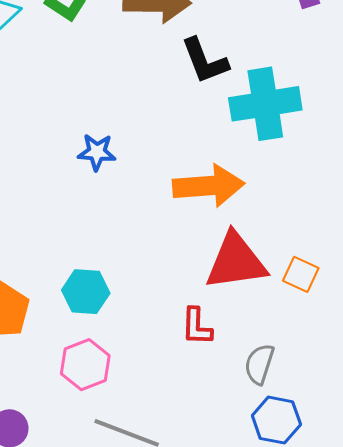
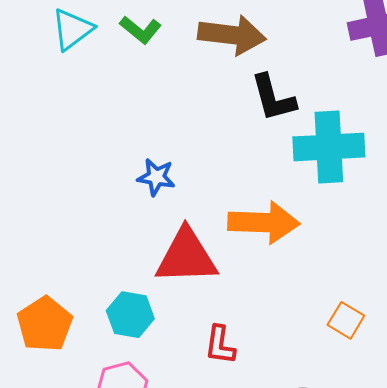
red triangle: (236, 261) -> (186, 257), moved
red L-shape: (197, 326) -> (220, 345), moved

